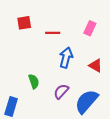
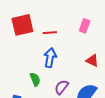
red square: (24, 23) -> (22, 25), size x1.6
blue arrow: (66, 58) -> (50, 58), moved

